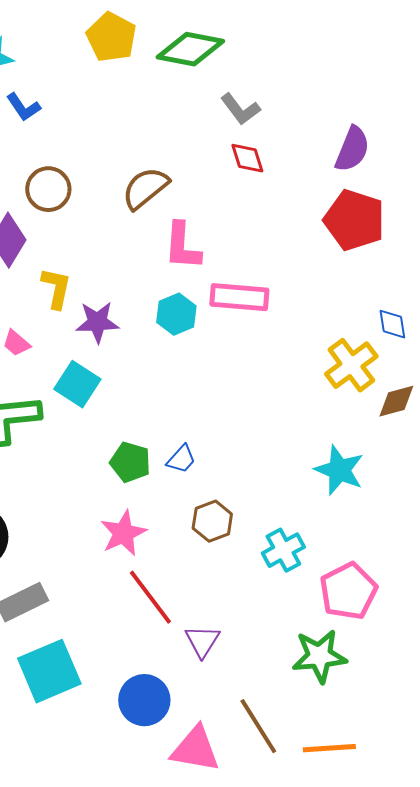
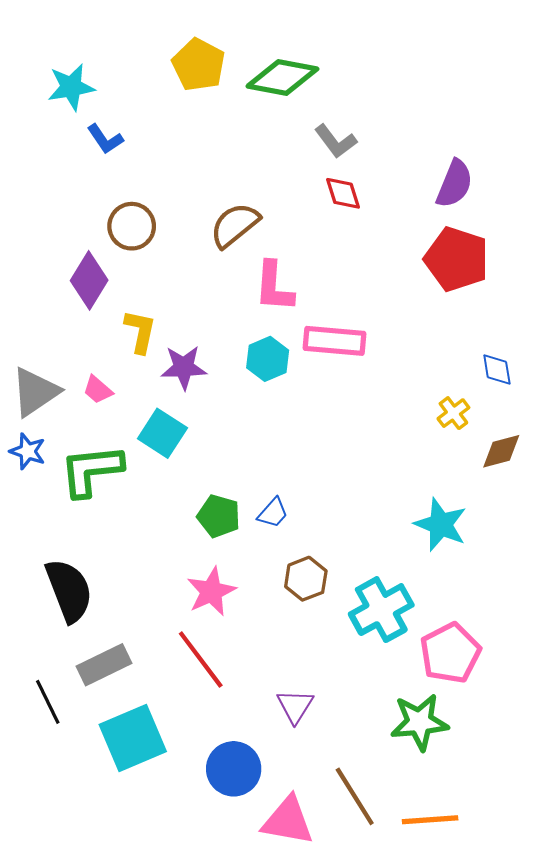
yellow cross: (351, 365) -> (453, 413), size x0.6
cyan cross: (283, 550) -> (381, 610), size x1.4
red line: (150, 597) -> (201, 659), moved

